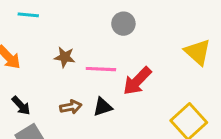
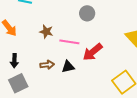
black arrow: (21, 106) -> (14, 61), turned 40

